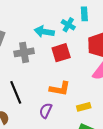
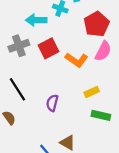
red square: (61, 53) -> (49, 48), moved
orange L-shape: (60, 89) -> (76, 60), moved, turned 35

